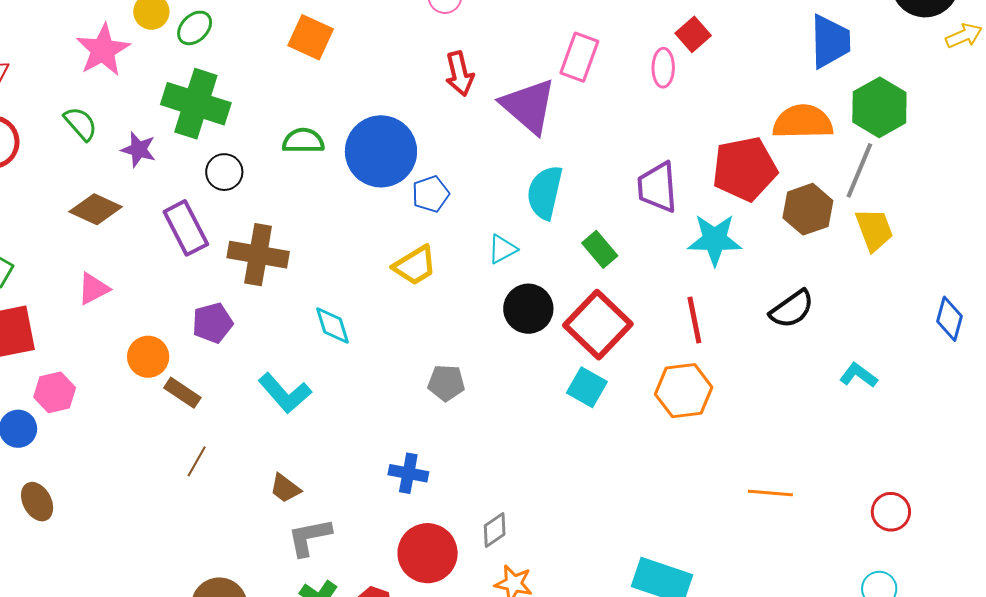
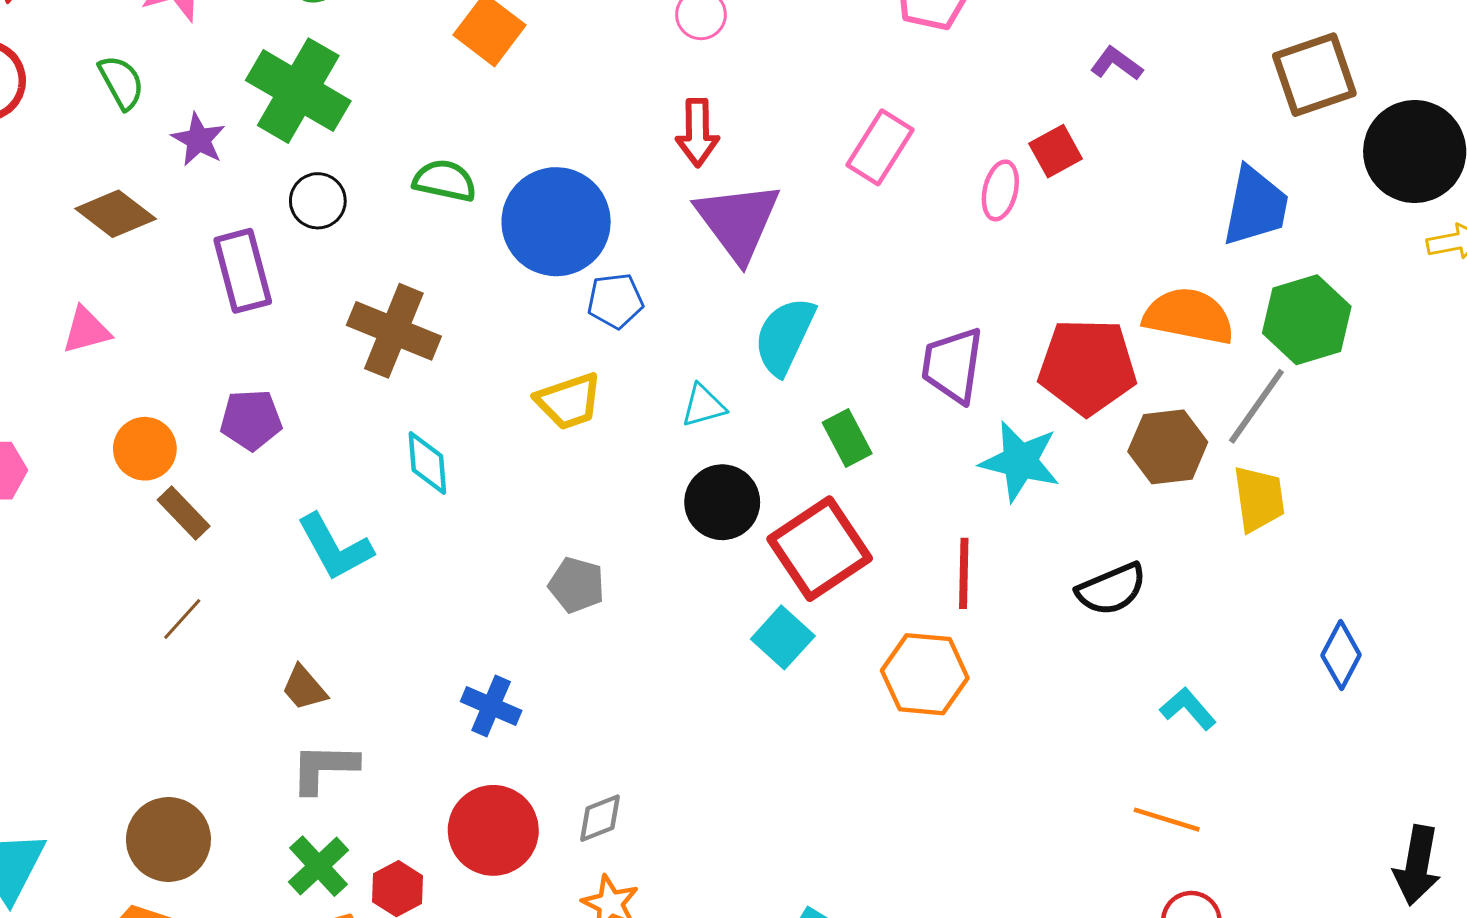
purple triangle: (529, 106) -> (738, 221), moved
brown cross: (258, 255) -> (394, 331), moved
orange line: (770, 493) -> (1167, 820), moved

